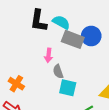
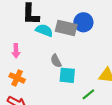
cyan semicircle: (61, 22) -> (44, 30), moved
pink arrow: (49, 55) -> (16, 51), moved

